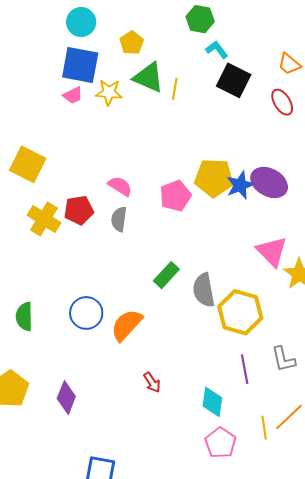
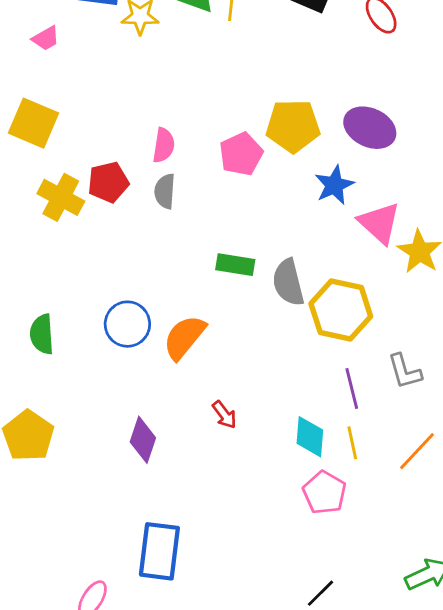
pink trapezoid: (73, 95) -> (46, 38), moved
blue star: (240, 185) -> (334, 185), moved
pink semicircle: (120, 186) -> (164, 145), turned 70
green rectangle: (166, 275) -> (235, 265), turned 60
purple diamond: (66, 398) -> (143, 440), moved
yellow line: (264, 428) -> (352, 443), moved

